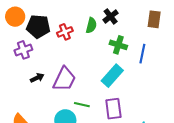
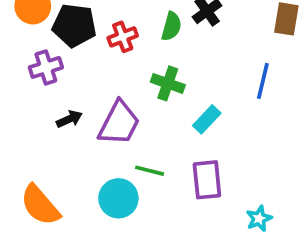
green cross: (118, 45) -> (168, 83), moved
cyan rectangle: (112, 76) -> (207, 119), size x0.7

